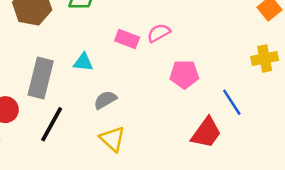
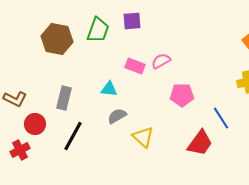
cyan triangle: (83, 62) -> (109, 89), moved
gray rectangle: (41, 78) -> (64, 98), size x0.7
yellow triangle: (112, 139) -> (143, 137), moved

